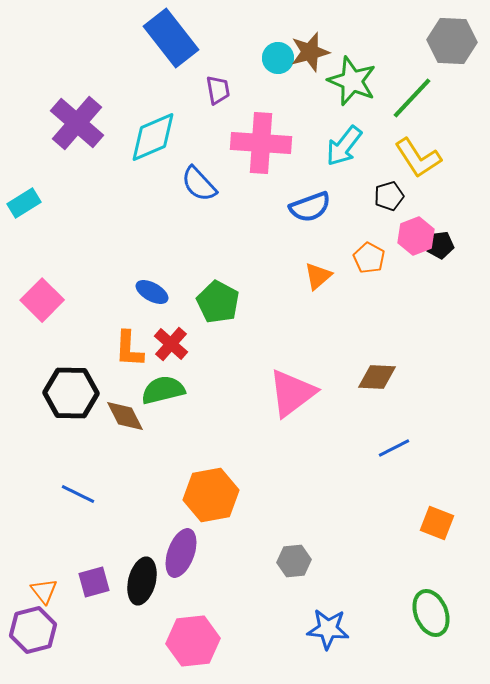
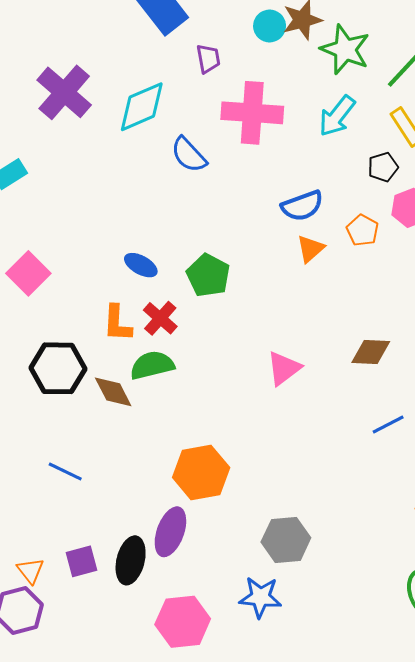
blue semicircle: (310, 207) -> (302, 206), moved
pink triangle: (292, 393) -> (284, 368), size x0.7
gray hexagon: (294, 561) -> (286, 540), size x1.4
blue star: (328, 629) -> (260, 597), moved

